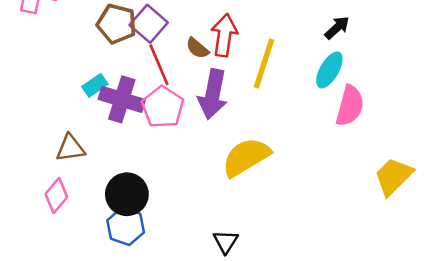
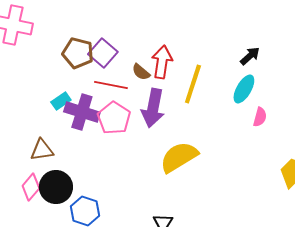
red line: (159, 65) -> (111, 85), turned -56
pink semicircle: (350, 106) -> (260, 117), size x0.6
black circle: (127, 194) -> (56, 187), moved

